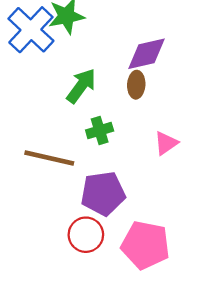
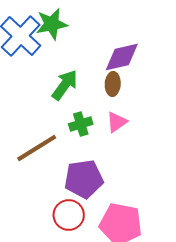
pink triangle: (166, 143) -> (117, 122), moved
brown line: (49, 158) -> (37, 148), turned -45

